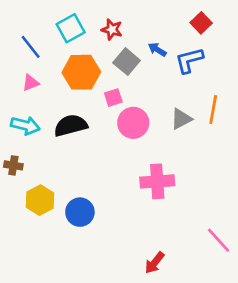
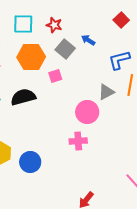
cyan square: (71, 28) -> (23, 24), turned 30
blue L-shape: (189, 60) -> (119, 60), moved
pink circle: (133, 123) -> (87, 112), moved
pink cross: (157, 181) -> (78, 141), moved, size x0.7

